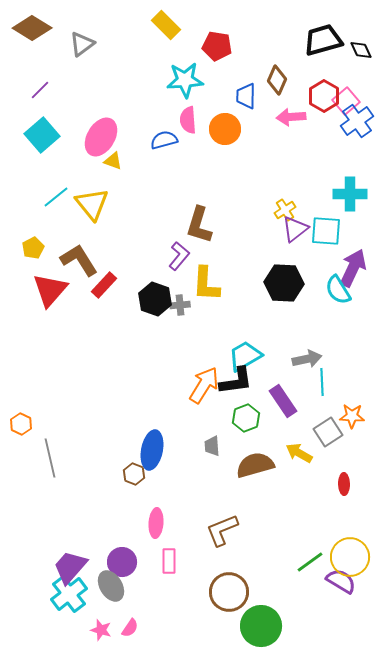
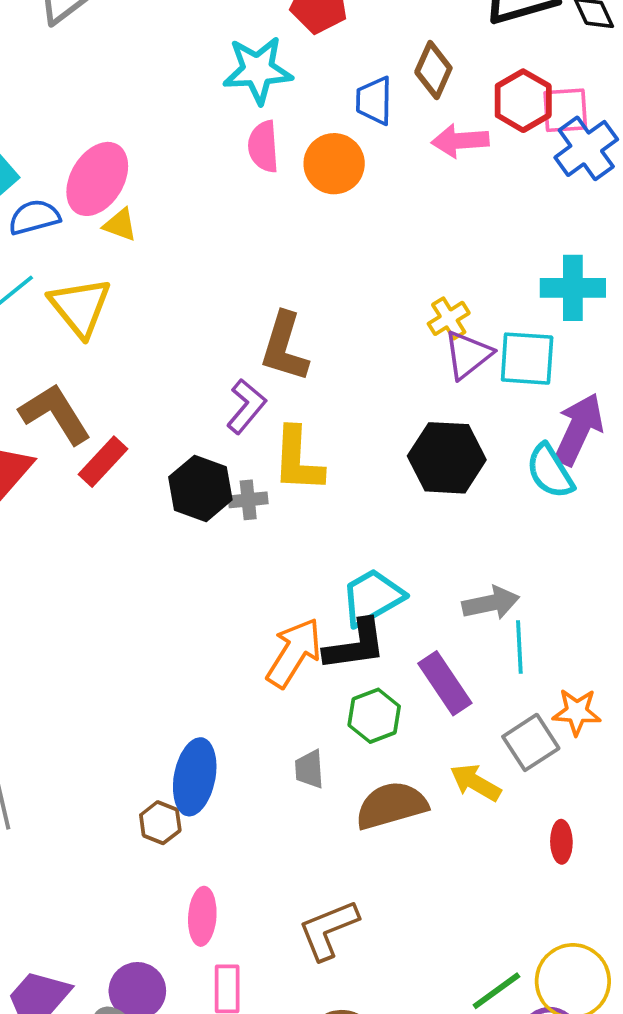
pink square: (346, 101) -> (565, 110), turned 36
blue semicircle: (164, 140) -> (34, 217), moved

